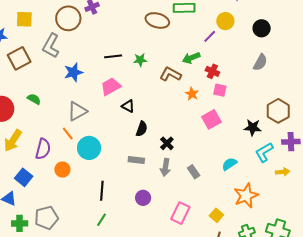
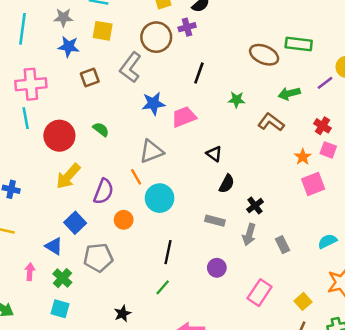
black line: (113, 56) -> (199, 73), moved, turned -72
brown square: (19, 58) -> (90, 77), size x0.7
green arrow: (191, 58) -> (289, 93), moved
pink trapezoid: (111, 86) -> (184, 117), moved
orange star: (192, 94) -> (303, 157), moved
gray pentagon: (46, 218) -> (98, 258), moved
green cross: (20, 223) -> (62, 278), turned 35

